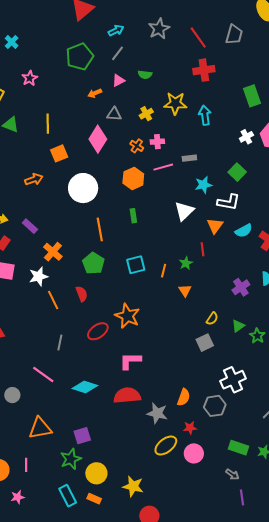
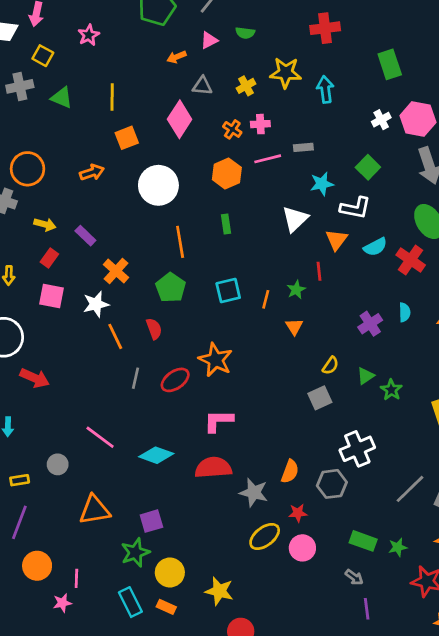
gray line: (60, 343) -> (135, 378), moved
pink line: (26, 465) -> (76, 578), moved

